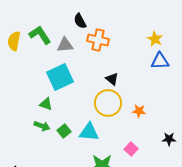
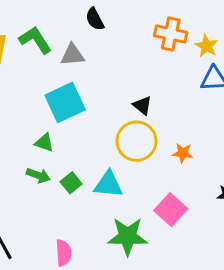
orange cross: (98, 40) -> (171, 34), moved
pink square: (131, 149) -> (171, 210), size x1.5

